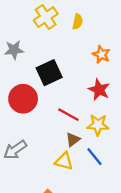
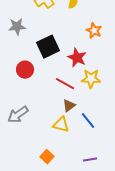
red star: (99, 90) -> (77, 58), moved
red circle: (23, 99) -> (25, 70), size x0.7
yellow star: (98, 125) -> (91, 79), moved

